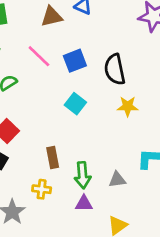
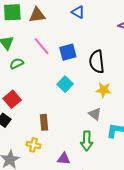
brown triangle: (52, 17) -> (37, 15), moved
green arrow: (83, 175) -> (87, 141), moved
gray triangle: (117, 180) -> (95, 114), moved, turned 40

